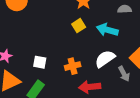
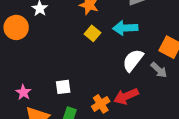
orange cross: (73, 66) -> (101, 104), moved

